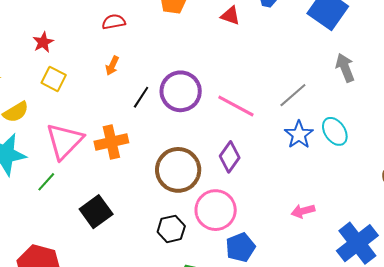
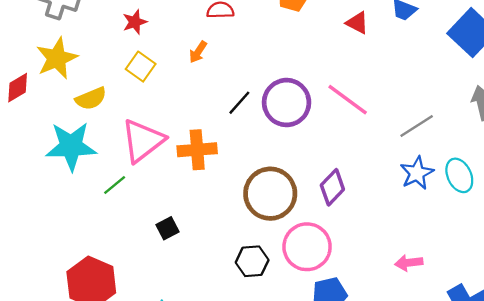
orange arrow: (112, 66) -> (198, 52), moved
pink line: (236, 106) -> (348, 100), moved
black square: (96, 212) -> (168, 228), size x0.6

